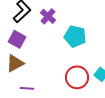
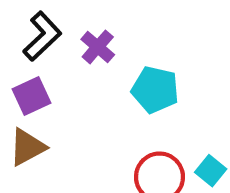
purple square: (17, 39) -> (32, 96), turned 36

